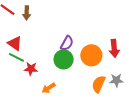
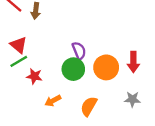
purple semicircle: (67, 43) -> (79, 51), turned -56
green line: (16, 57) -> (19, 61), turned -63
orange semicircle: (99, 84) -> (89, 106), moved

